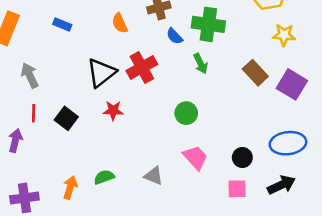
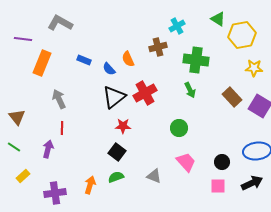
blue semicircle: (174, 36) -> (109, 69), moved
black square: (66, 118) -> (117, 152), moved

